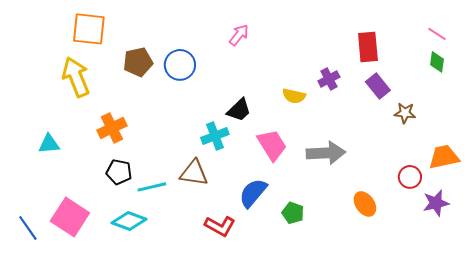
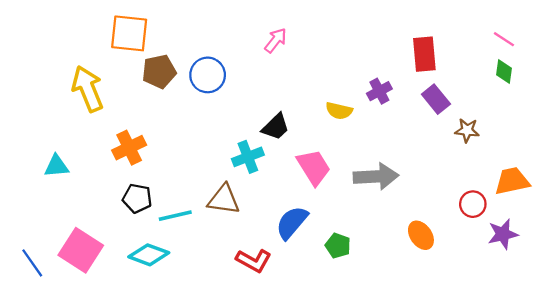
orange square: (89, 29) -> (129, 33), moved

